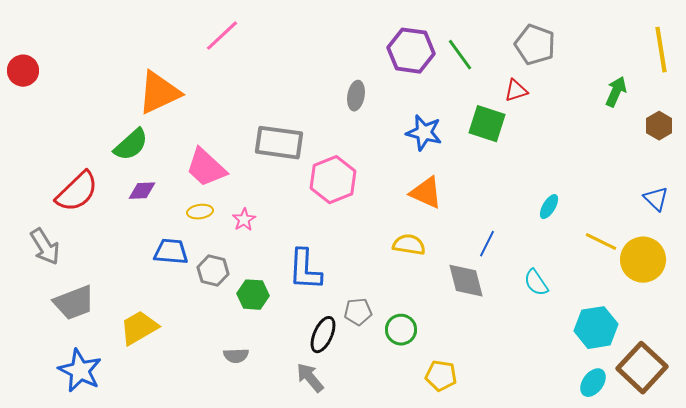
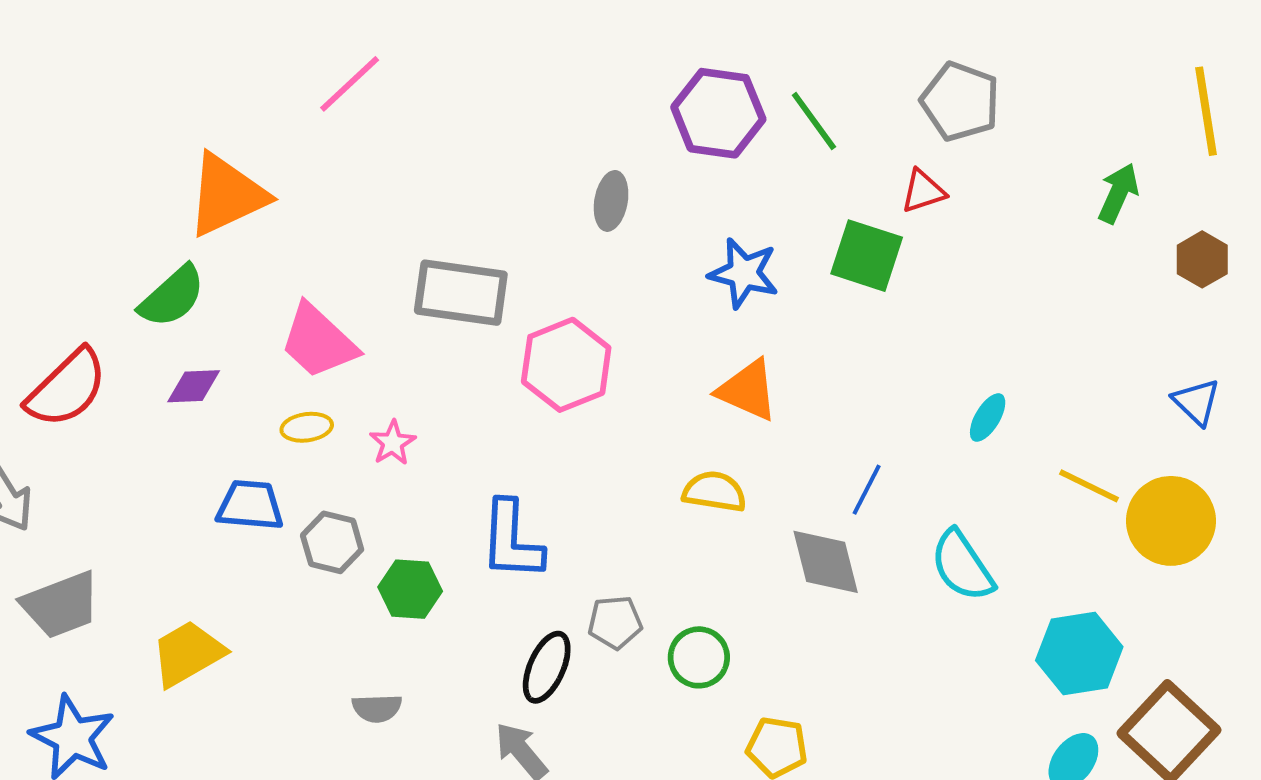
cyan semicircle: (536, 283) -> (962, 566), size x1.4

